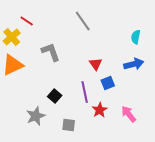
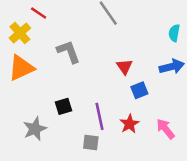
purple line: (85, 92) -> (100, 116), moved
black square: (55, 96) -> (63, 106), moved, turned 32
gray star: (36, 116) -> (35, 129), moved

